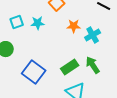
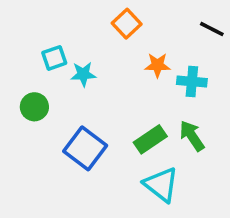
cyan star: (38, 23) -> (83, 74), moved
cyan cross: (93, 35) -> (192, 81), turned 35

